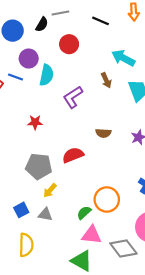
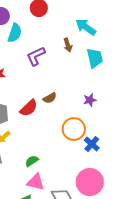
brown semicircle: (103, 133) -> (50, 98), moved, turned -40
red semicircle: (73, 155) -> (29, 108), turned 150
orange circle: (107, 199) -> (74, 129), moved

